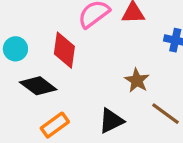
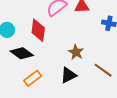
brown star: (137, 80) -> (76, 52), moved

